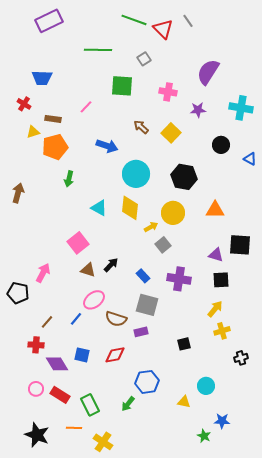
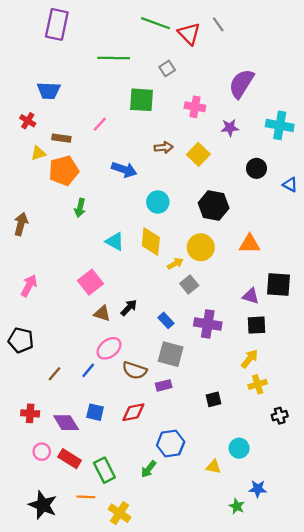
purple rectangle: (49, 21) -> (57, 24), turned -52
brown arrow: (141, 127) -> (164, 147), turned 133
cyan circle: (136, 174) -> (158, 202), size x0.7
pink arrow: (43, 273) -> (29, 286), moved
red cross: (36, 345) -> (30, 413), moved

